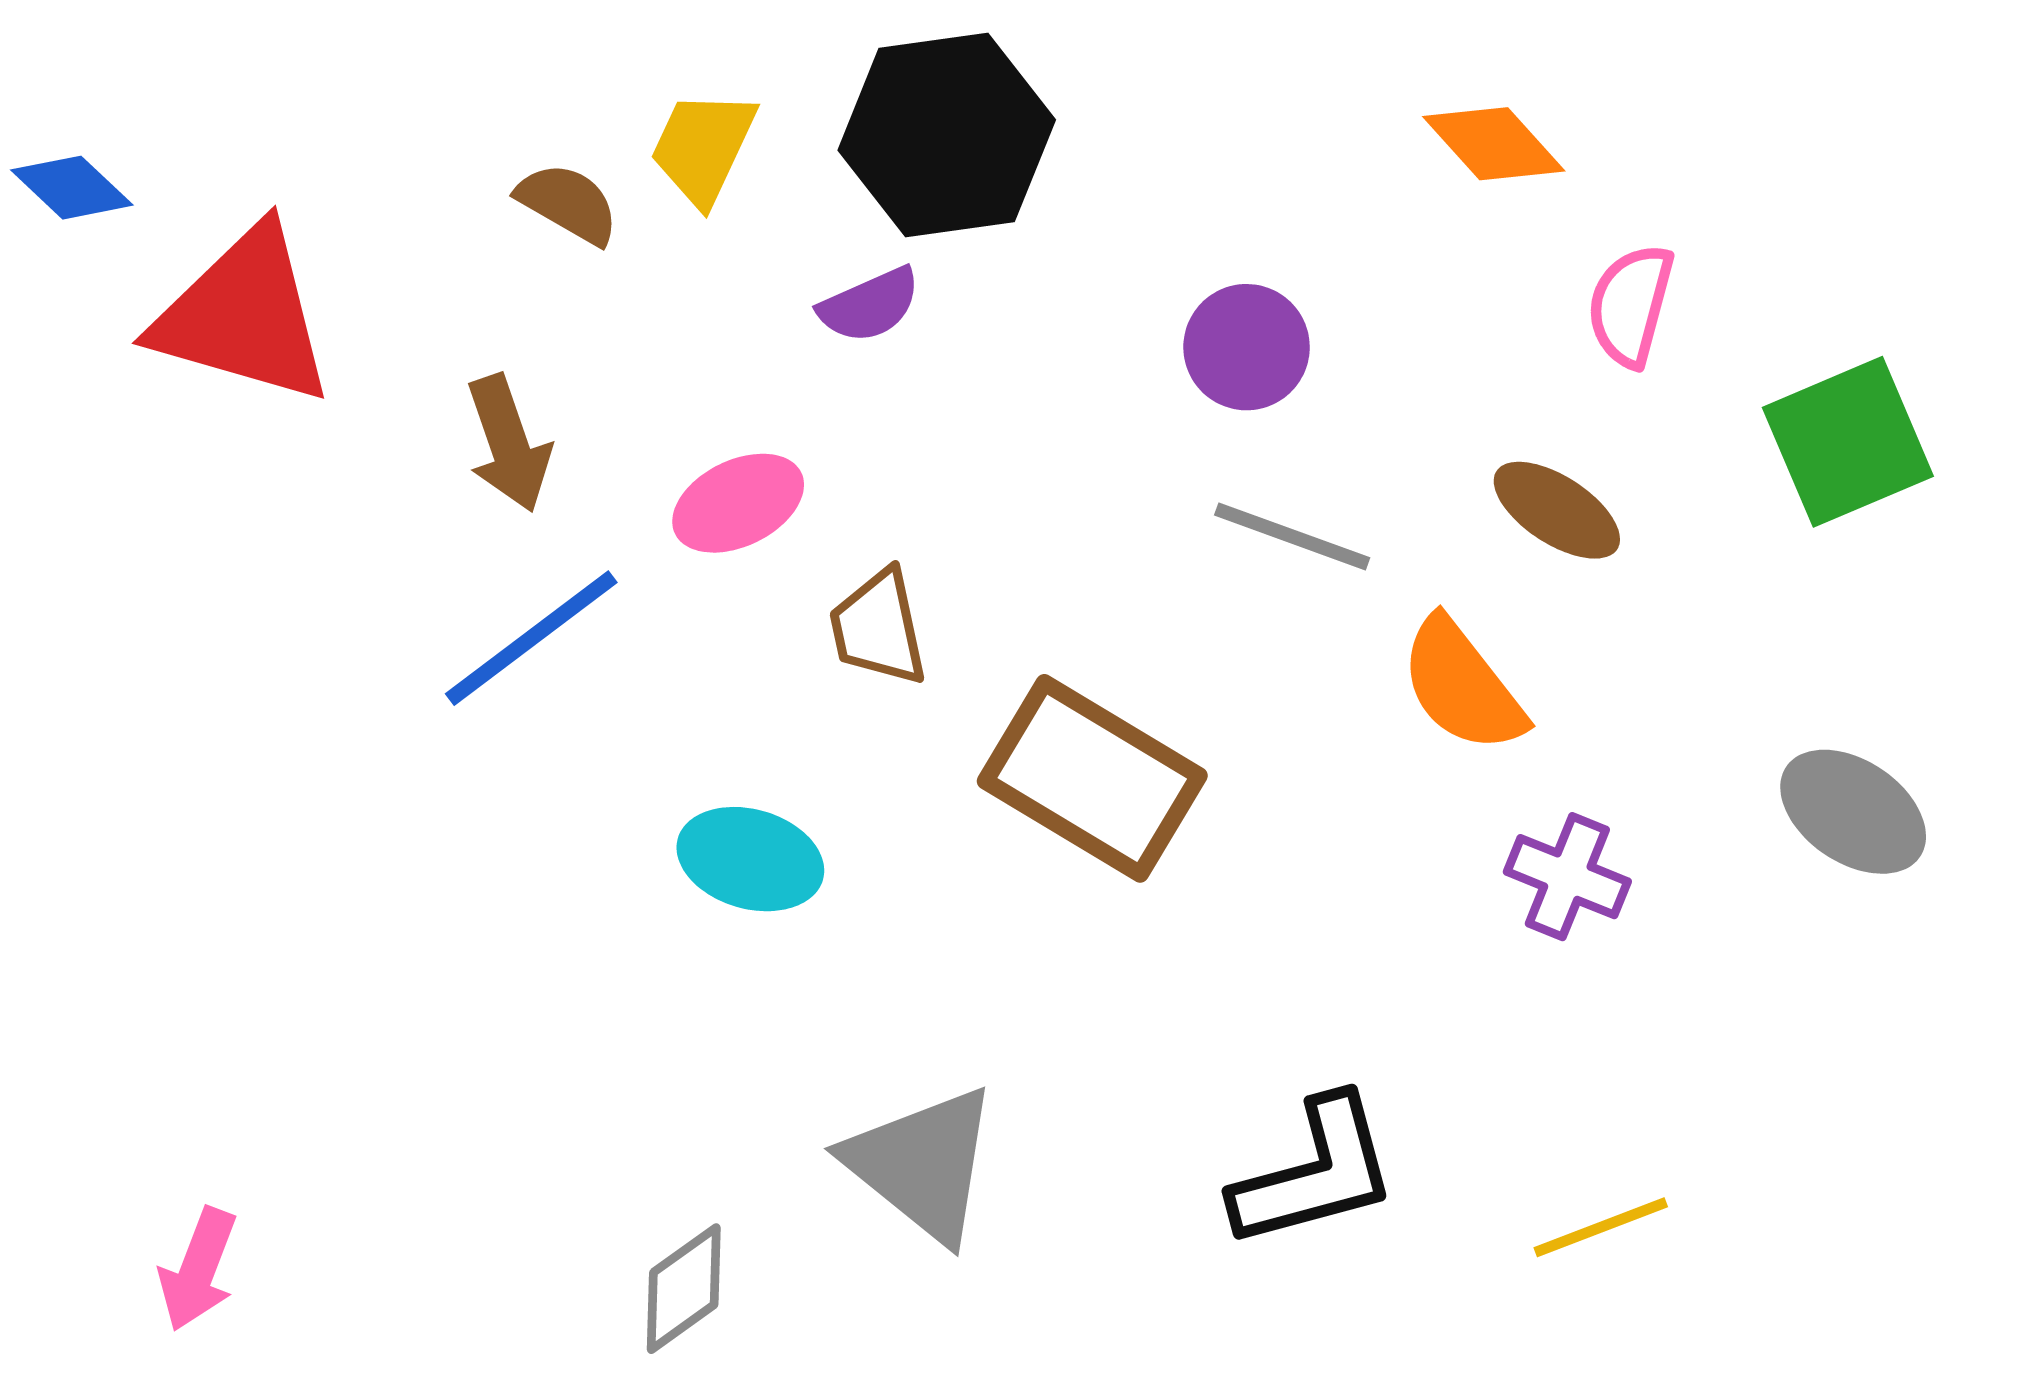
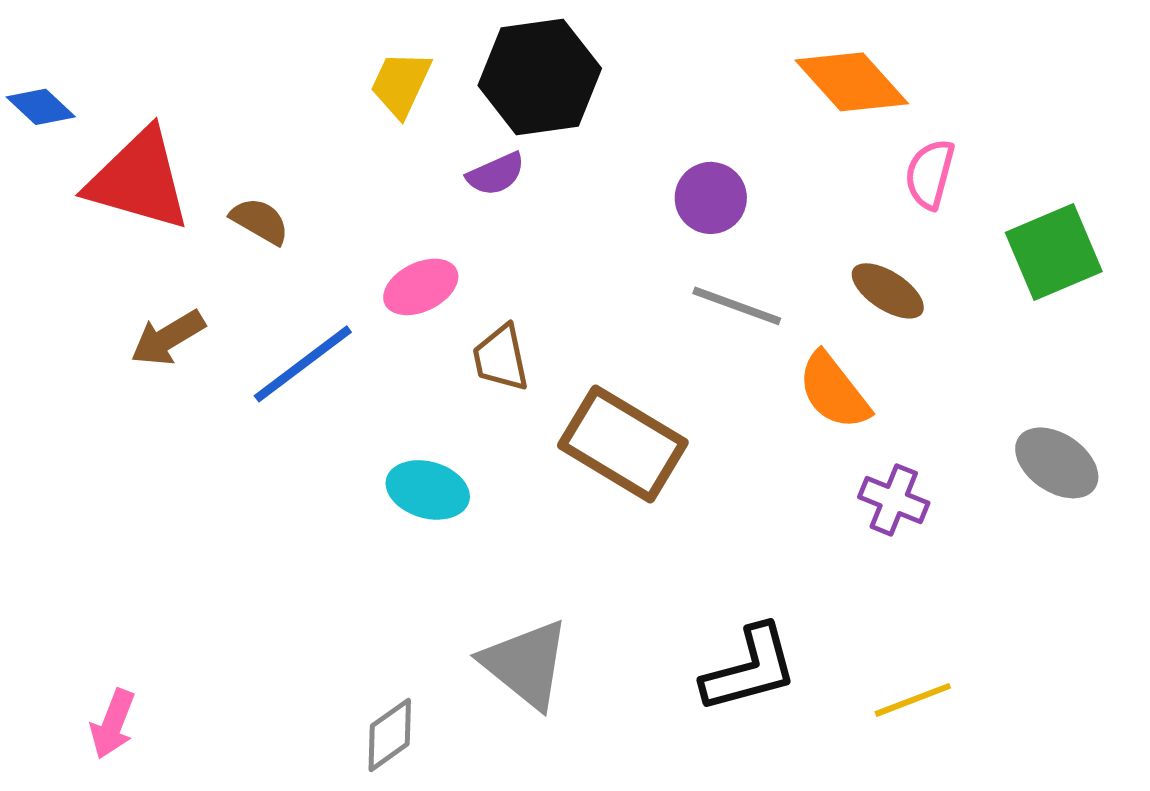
orange diamond: (1494, 144) -> (852, 82), size x1.4
brown semicircle: (568, 203) -> (260, 221), moved
brown arrow: (508, 444) -> (168, 338), moved, turned 78

